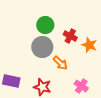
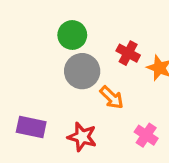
green circle: (45, 25) -> (72, 35), moved

